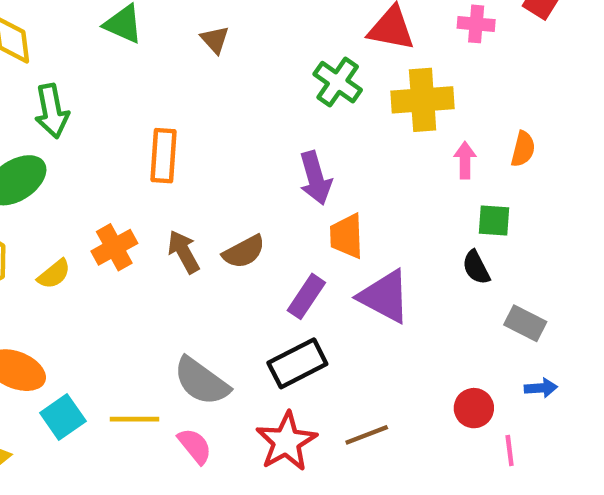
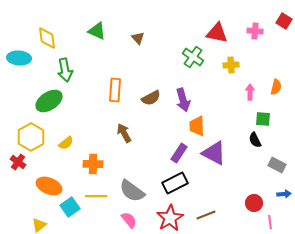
yellow cross: (423, 100) -> (231, 65), size x0.6
orange cross: (114, 247) -> (93, 164), moved, turned 30
brown semicircle: (244, 252) -> (151, 98), moved
yellow line: (134, 419) -> (96, 196), moved

